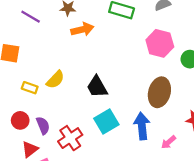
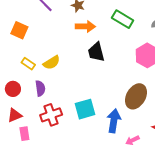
black trapezoid: (97, 87) -> (96, 52), moved
purple semicircle: (43, 125) -> (40, 88), moved

